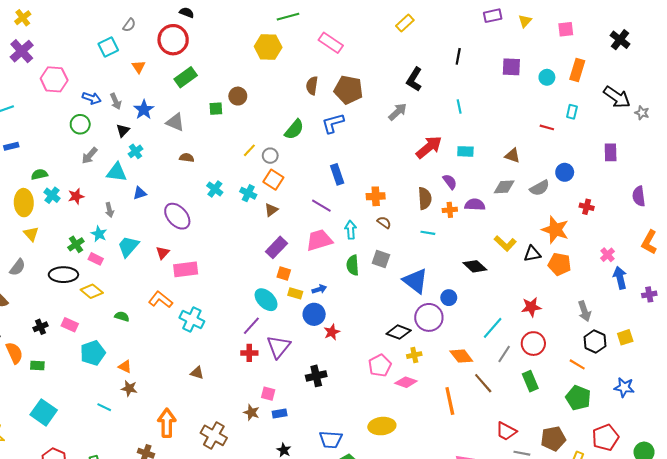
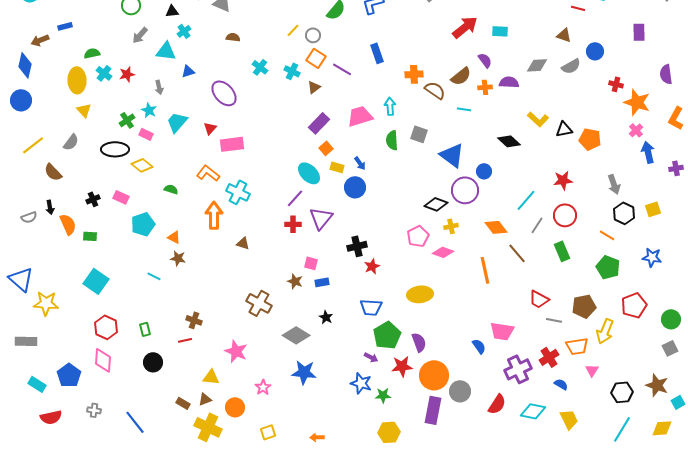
black triangle: (123, 131) -> (172, 11), turned 40
brown triangle: (512, 156) -> (564, 35), moved
brown semicircle: (425, 198) -> (461, 76), turned 55
purple line: (321, 206) -> (342, 69), moved
brown semicircle: (384, 222) -> (435, 90), moved, size x1.5
orange star: (555, 230) -> (637, 102), moved
orange square: (284, 274) -> (326, 148), turned 32
blue arrow: (319, 289) -> (360, 163), turned 72
red star: (332, 332) -> (372, 266), moved
orange arrow: (167, 423) -> (214, 215), moved

